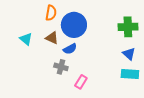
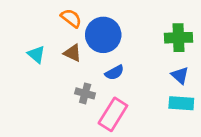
orange semicircle: (51, 13) -> (71, 18), turned -63
blue semicircle: (70, 49) -> (114, 73), moved
pink rectangle: (81, 82) -> (113, 114), size x1.6

